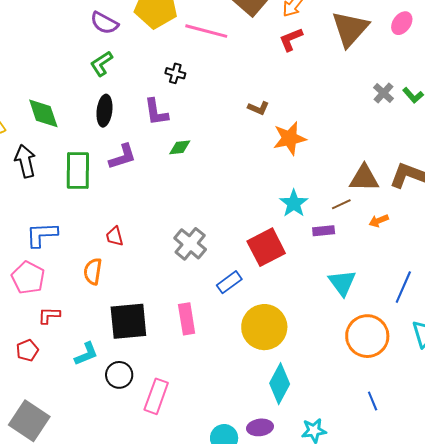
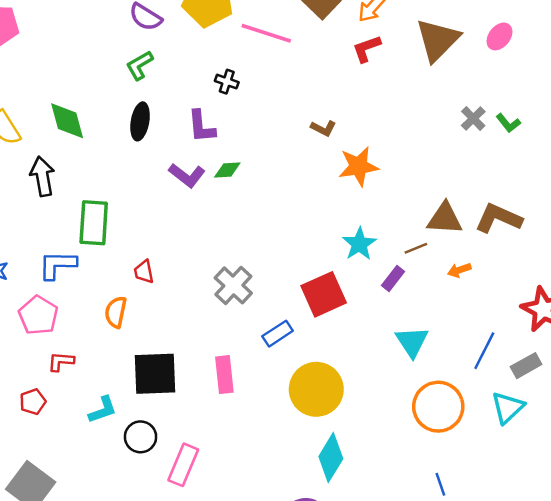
purple L-shape: (122, 157) -> (187, 175), moved, turned 52
green rectangle: (78, 170) -> (94, 223), moved
purple rectangle: (324, 231) -> (393, 279), turned -50

